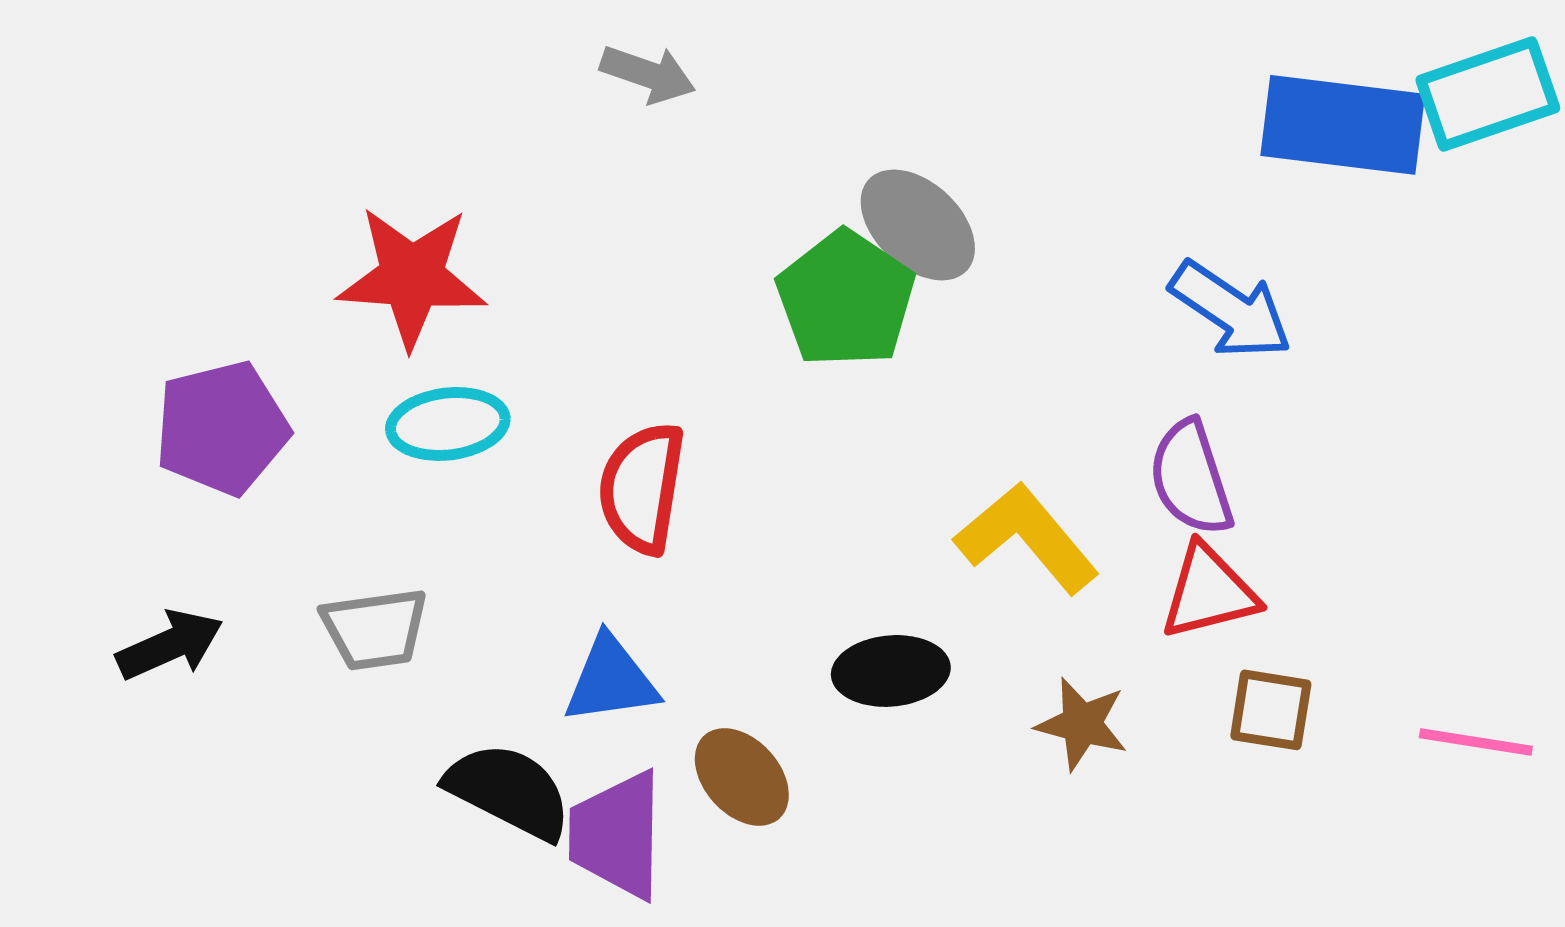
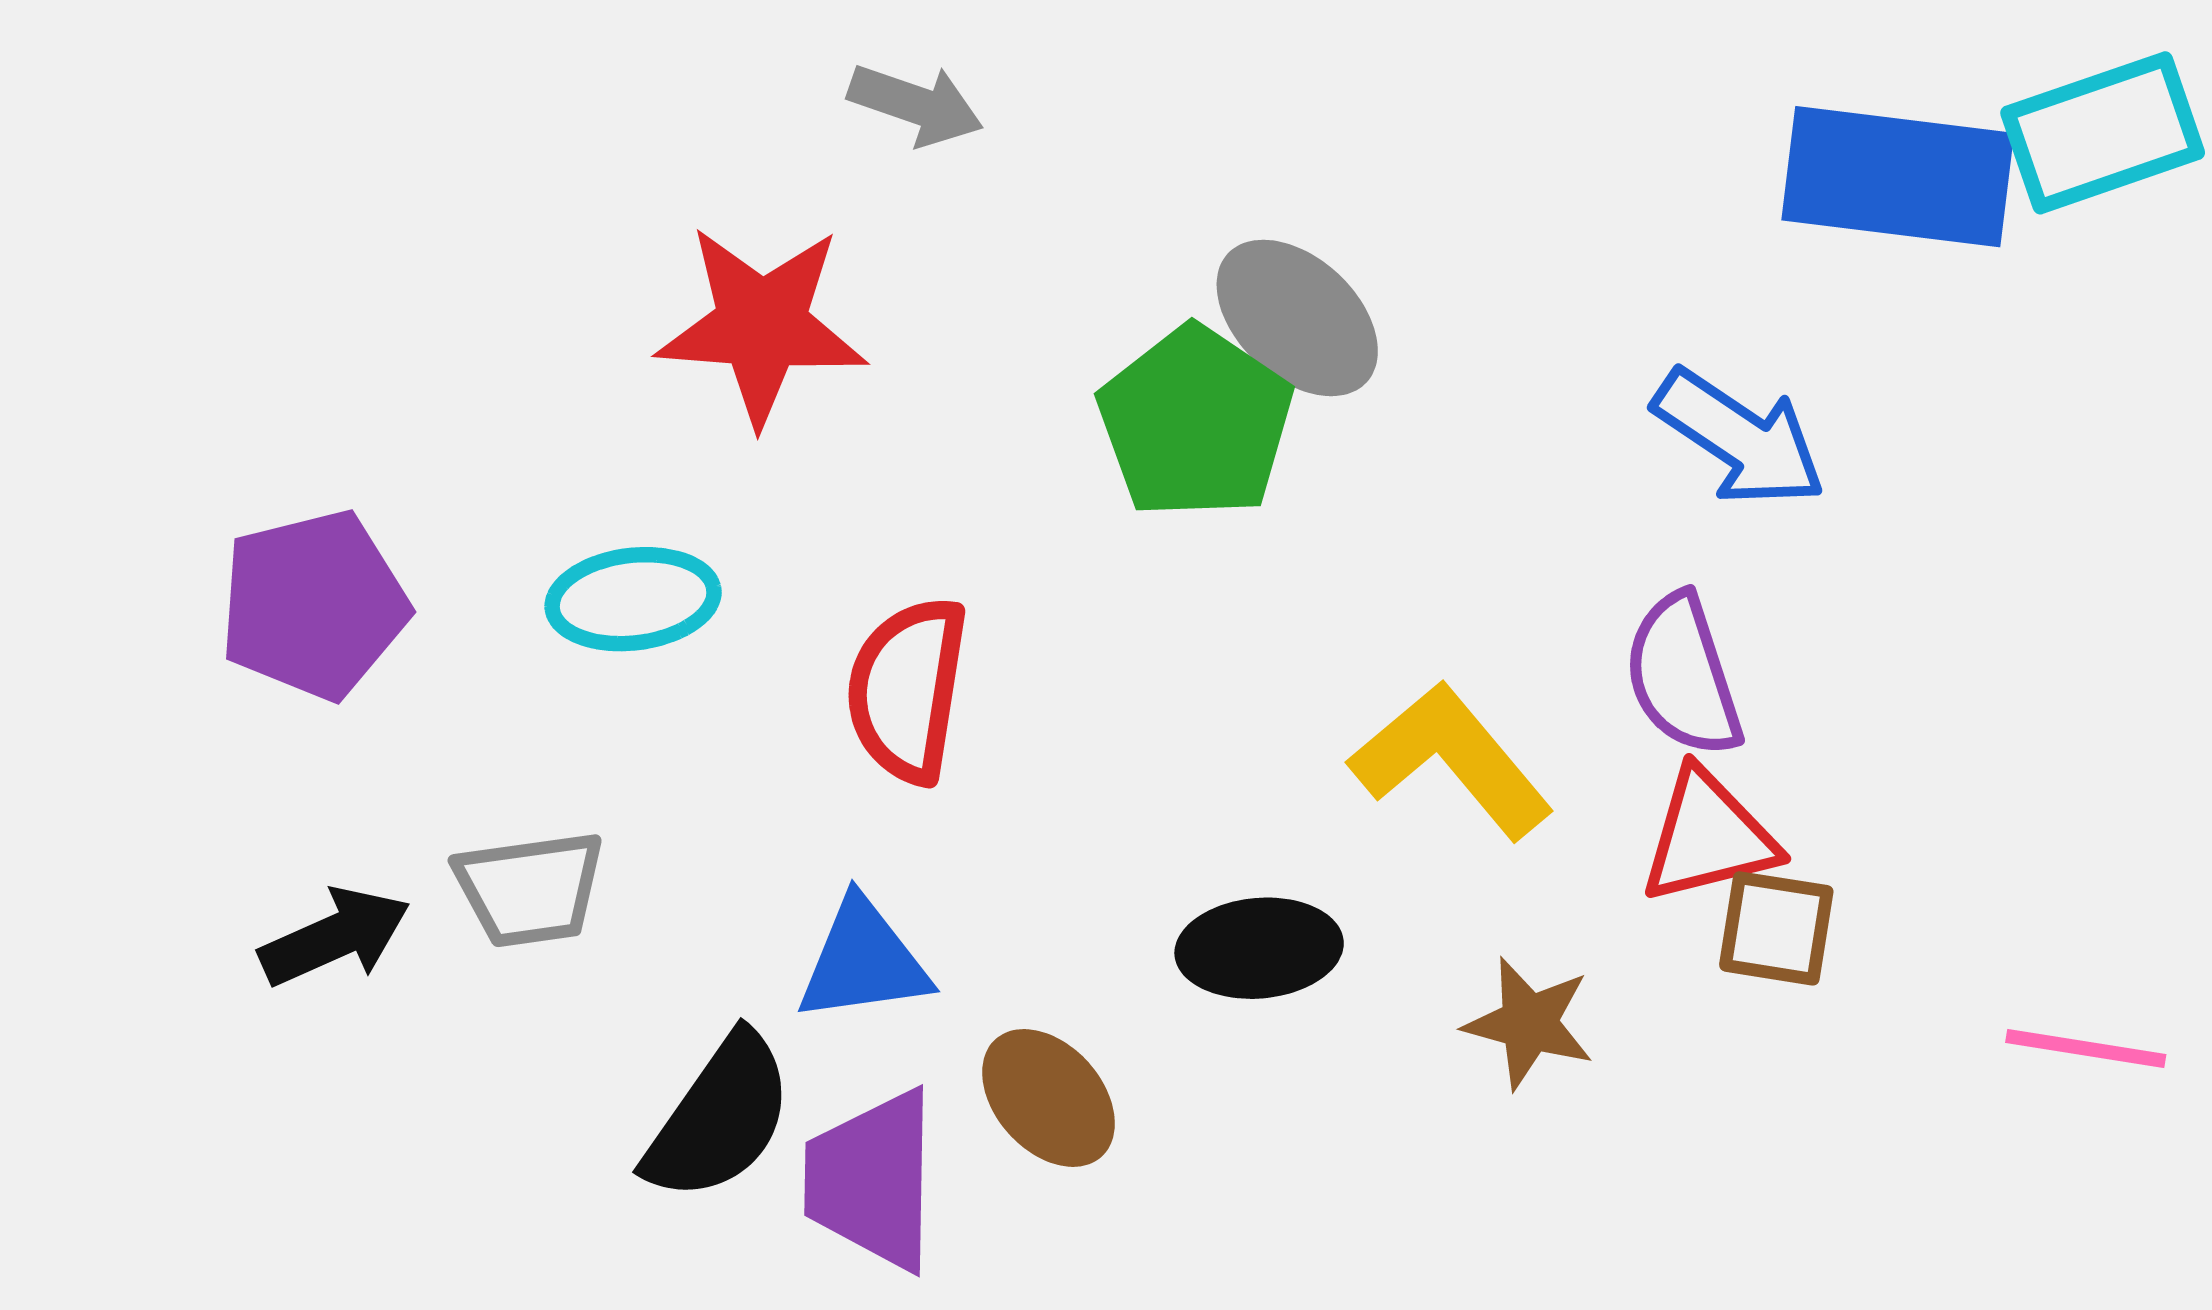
red star: (412, 277) -> (762, 325), moved
black arrow: (170, 645) -> (335, 937), moved
brown square: (1271, 710) -> (1776, 928), moved
black semicircle: (509, 791) -> (719, 1118), turned 98

